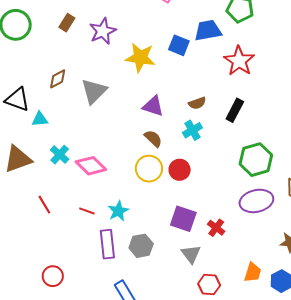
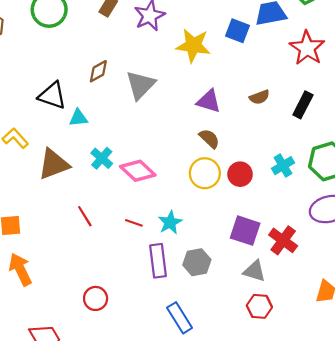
cyan cross: (192, 130) -> (283, 166), moved
red cross: (216, 228) -> (283, 240), size x1.4
gray triangle: (191, 254) -> (254, 271), turned -35
red hexagon: (209, 285) -> (259, 306), moved

